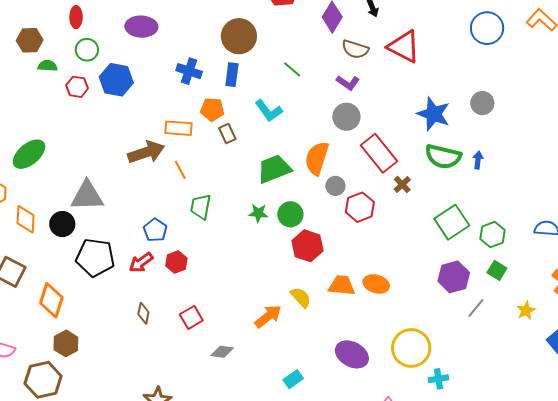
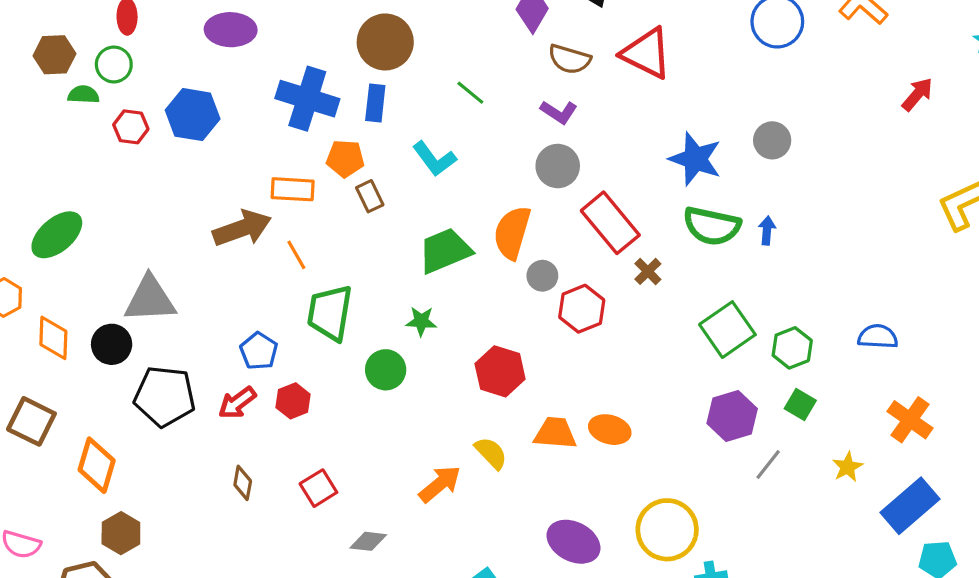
green circle: (87, 50) -> (114, 65), moved
blue cross: (189, 71) -> (307, 99), size x1.5
green trapezoid: (201, 207) -> (330, 313), size x1.4
green circle: (290, 214) -> (386, 370), moved

